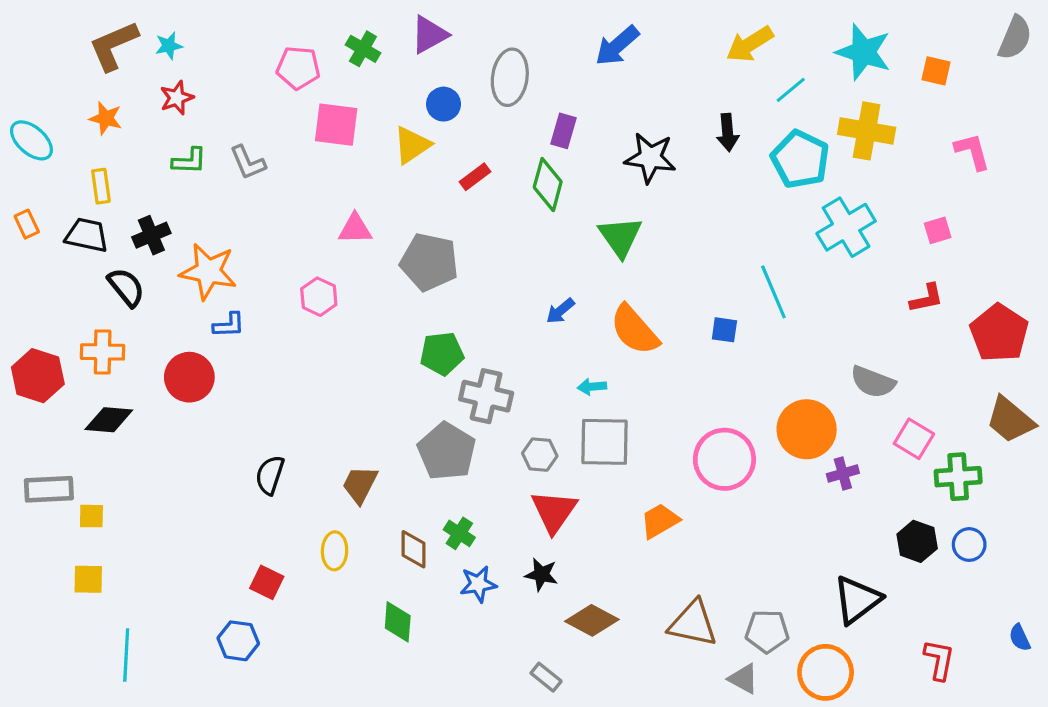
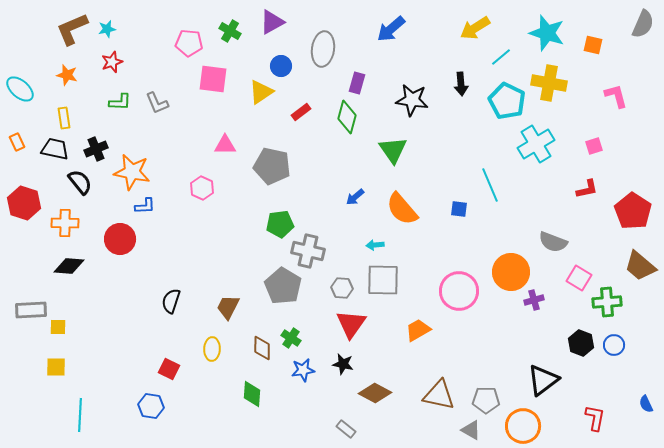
red hexagon: (38, 376) -> (24, 203), moved

